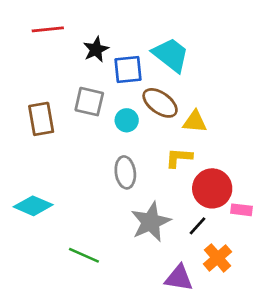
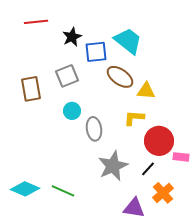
gray square: (89, 102) -> (67, 76), turned -35
cyan circle: (127, 120) -> (72, 111), moved
cyan diamond: (33, 206) -> (25, 189), moved

